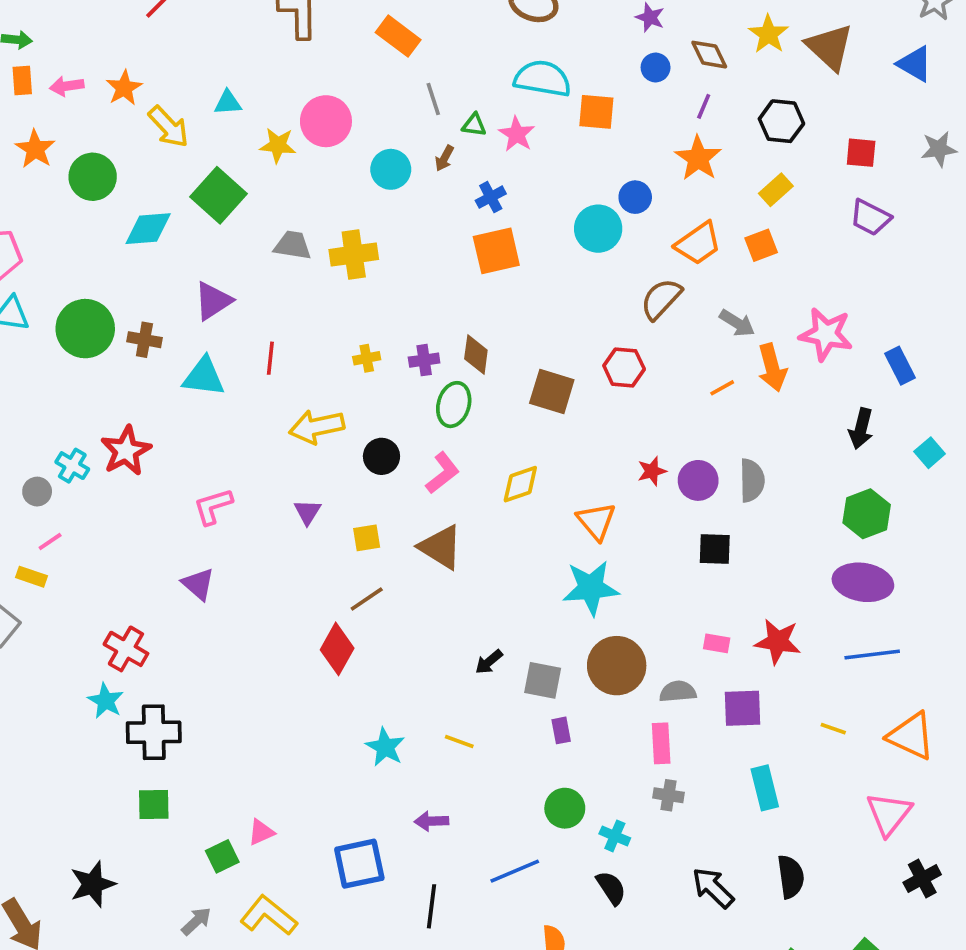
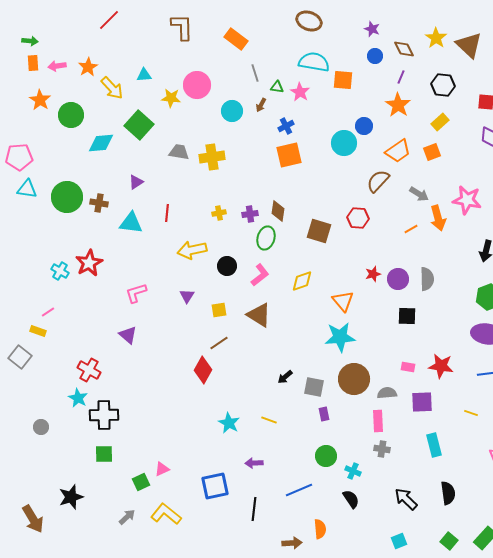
purple triangle: (213, 301) -> (136, 182), size x0.7
gray circle: (37, 492) -> (41, 427), moved

